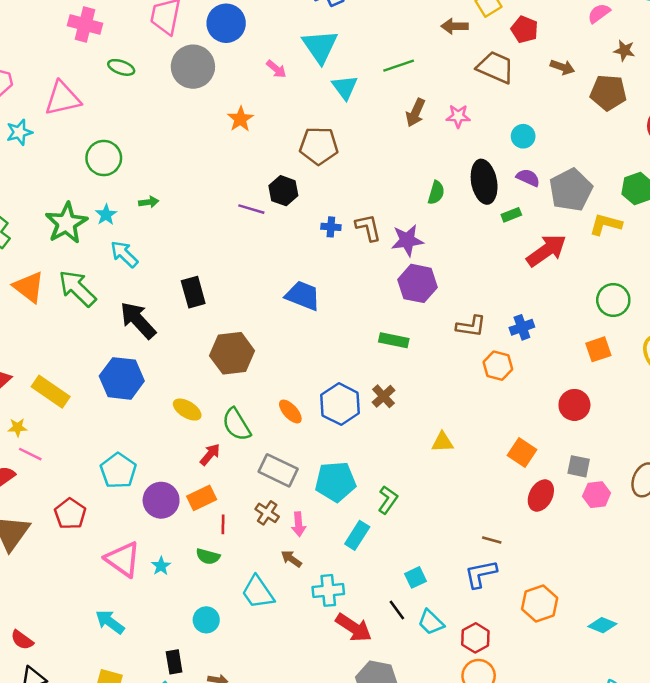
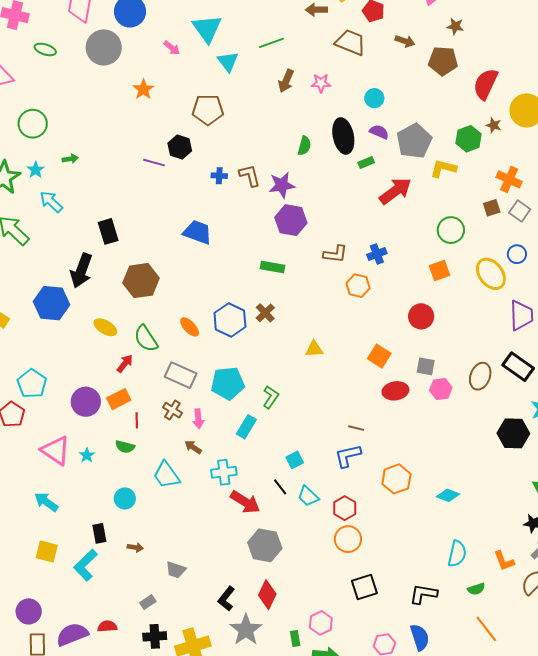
black arrow: (138, 320) -> (81, 271), moved, turned -116
cyan pentagon: (118, 471) -> (32, 384), moved
red ellipse: (541, 495) -> (395, 391), turned 55

